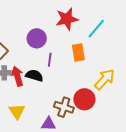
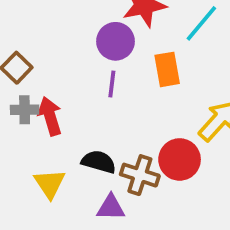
purple circle: (37, 38) -> (115, 41), moved
black semicircle: (34, 76) -> (99, 162), moved

